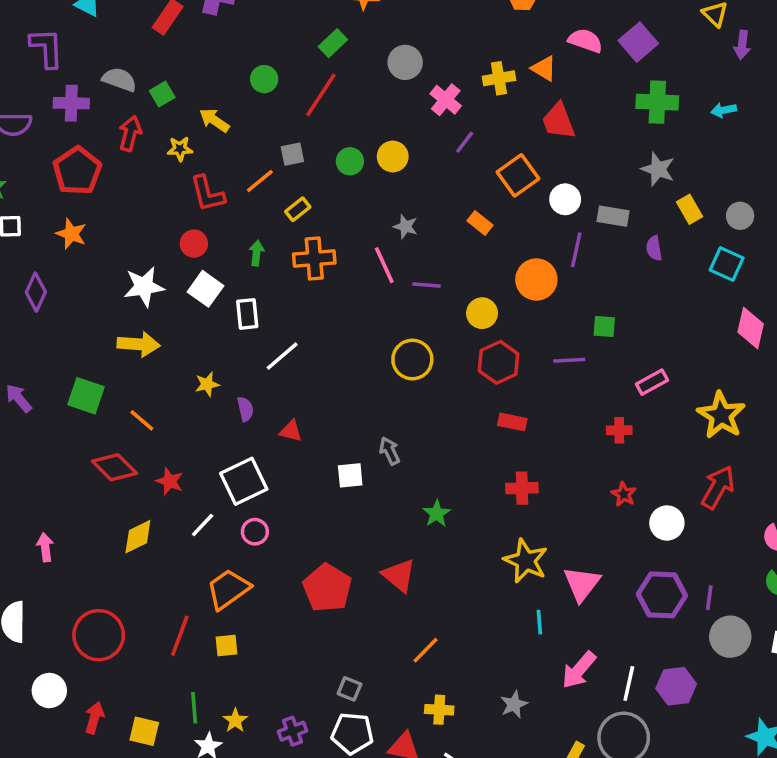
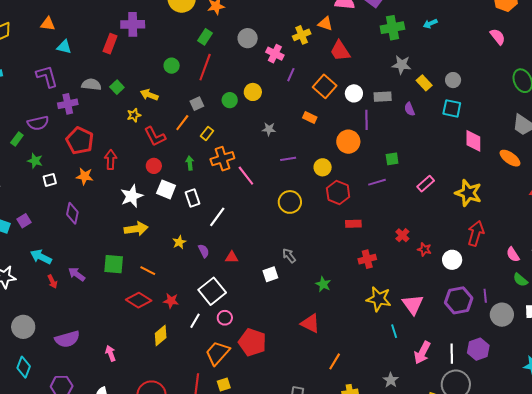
red arrow: (130, 133) -> (111, 160), moved
pink line: (384, 265) -> (246, 176), moved
red cross: (619, 430) -> (402, 235), moved, turned -32
red pentagon: (327, 588) -> (252, 342), moved

